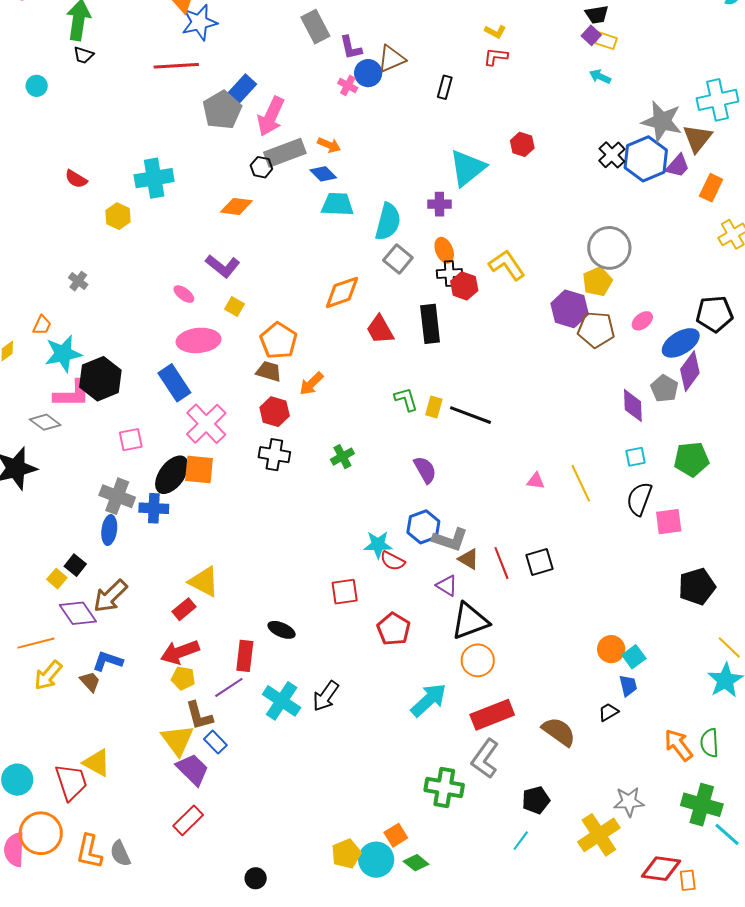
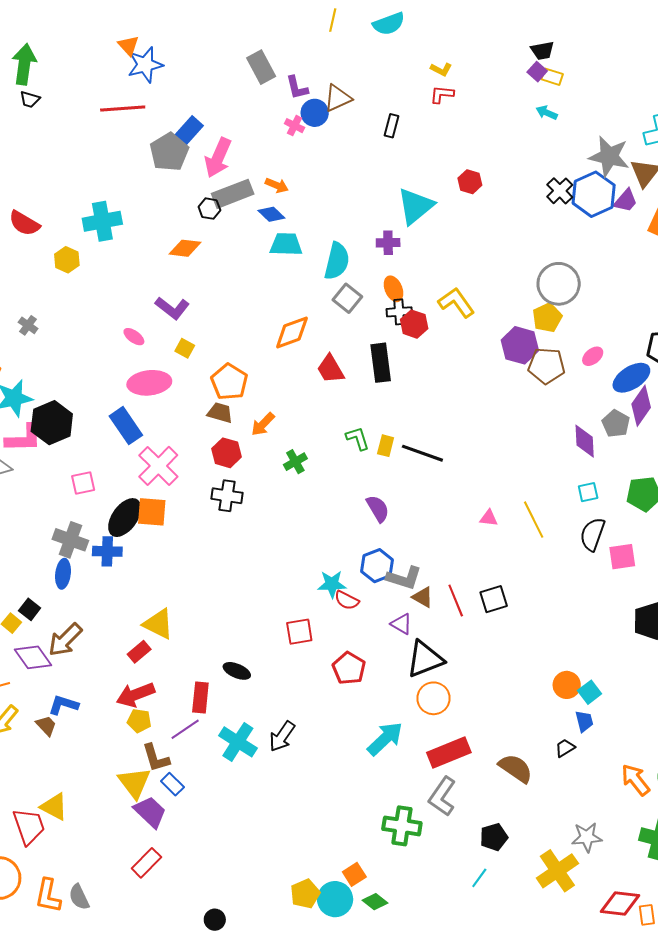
red semicircle: (76, 179) -> (24, 223), size x1.4
green cross: (342, 457) -> (295, 462), moved

